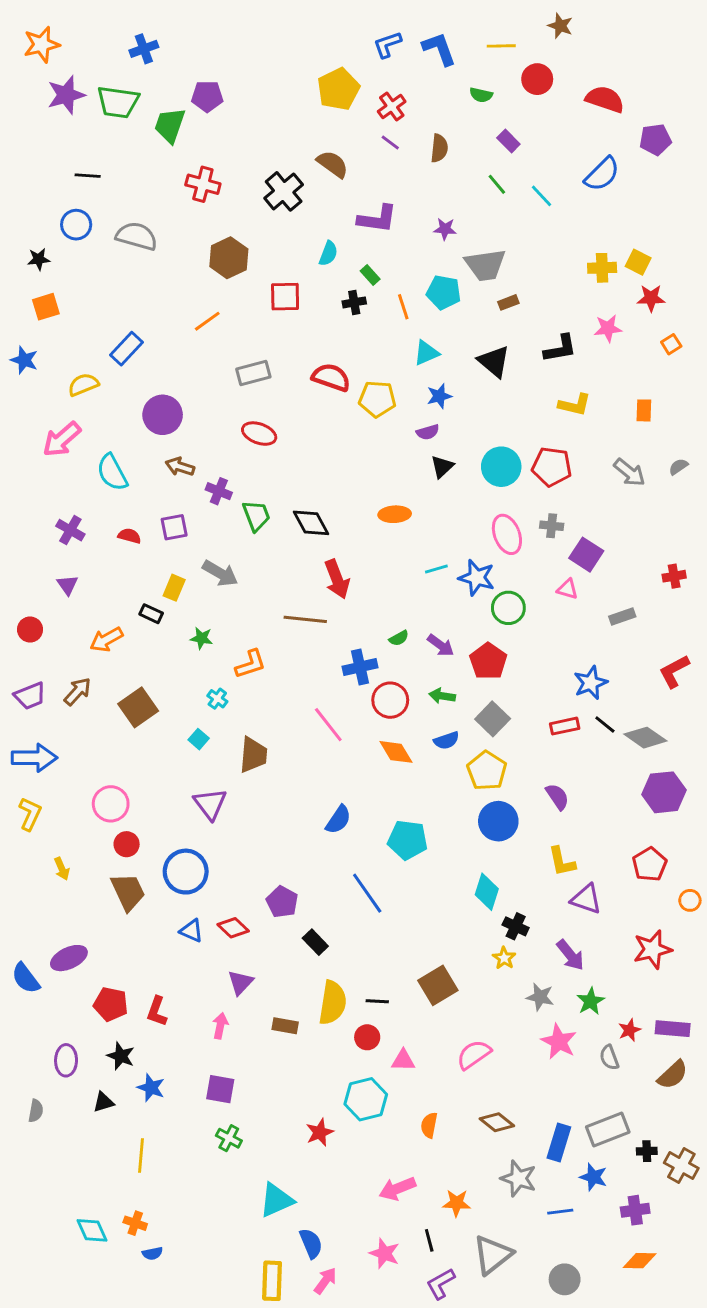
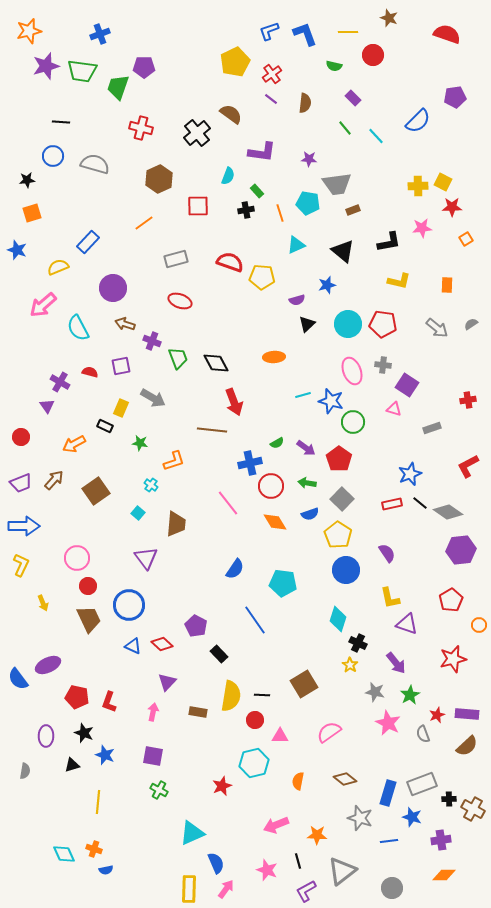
red semicircle: (605, 99) -> (447, 34), moved
blue star: (439, 396) -> (327, 285), moved
purple cross: (70, 530) -> (60, 382), moved

